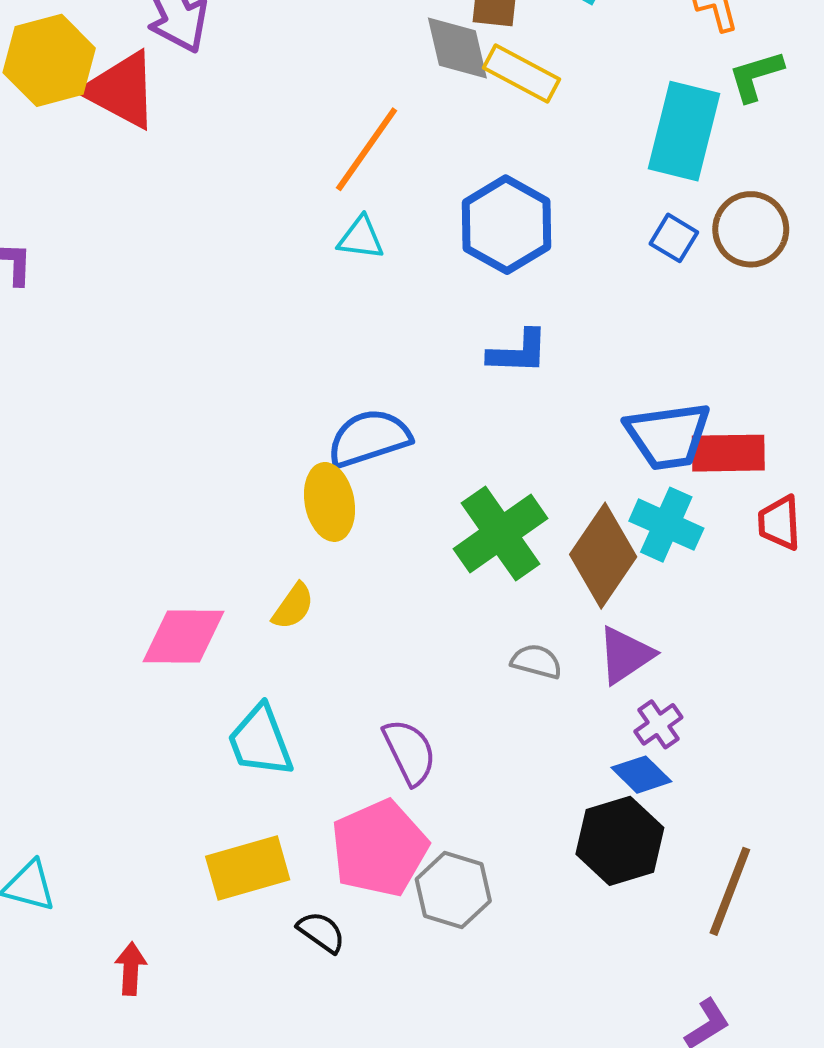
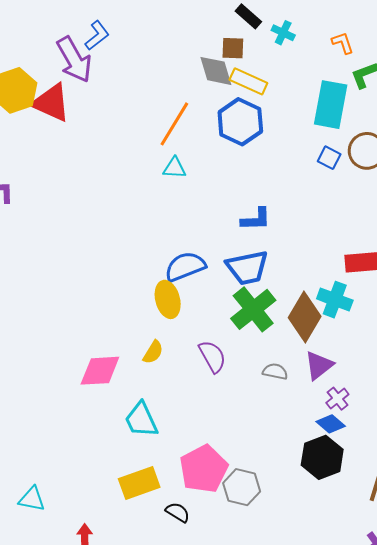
blue hexagon: (506, 225) -> (240, 122), moved
blue trapezoid: (668, 436) -> (247, 268), moved
purple semicircle: (410, 752) -> (212, 356), moved

